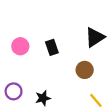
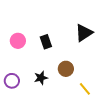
brown circle: (85, 70) -> (66, 69), moved
black star: (43, 98) -> (41, 78), moved

